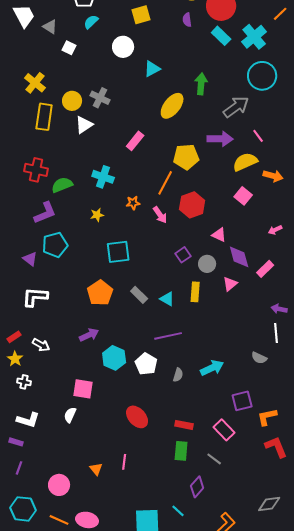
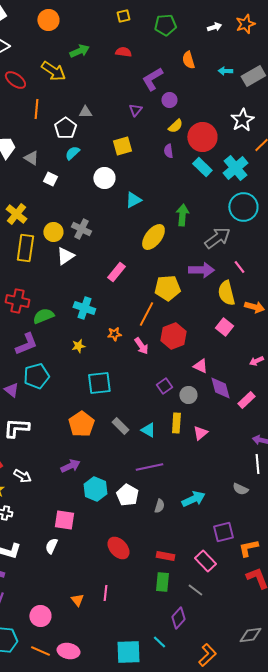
yellow semicircle: (245, 162) -> (226, 293), turned -80
pink triangle: (230, 284) -> (200, 433), moved

